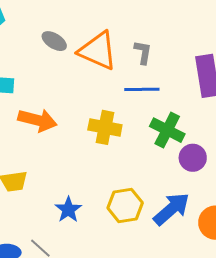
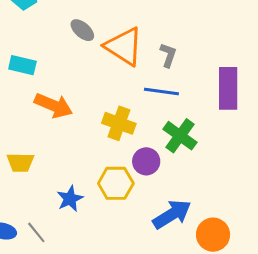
purple circle: (193, 158) -> (146, 161), moved
yellow hexagon: (125, 205) -> (116, 183), moved

